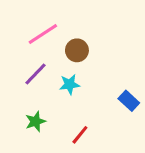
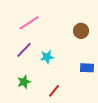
brown circle: (77, 50) -> (81, 31), moved
blue rectangle: (129, 101) -> (87, 68), turned -40

